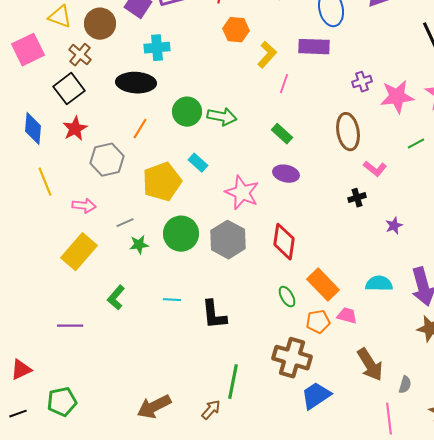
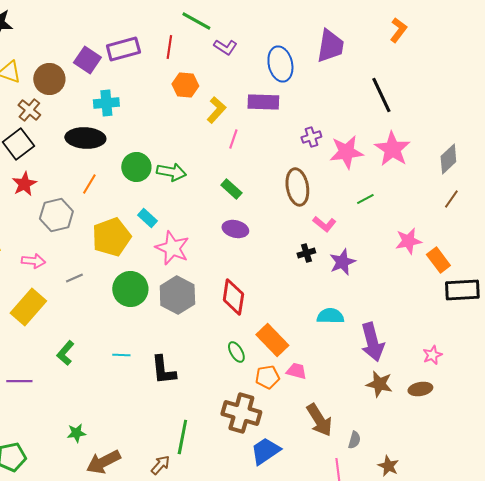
pink star: (242, 193) -> (172, 248), moved
purple star: (394, 226) -> (342, 262), moved, size x1.5
green star: (139, 245) -> (76, 433), moved
cyan semicircle: (379, 284) -> (330, 316), moved

